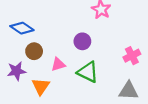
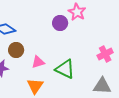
purple circle: (82, 41) -> (60, 23), moved
orange triangle: (41, 86) -> (35, 86), moved

